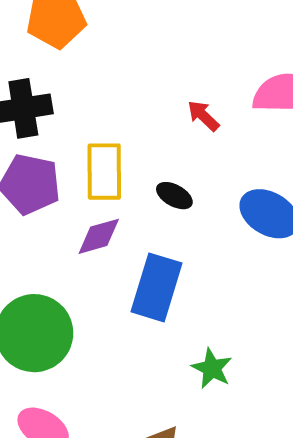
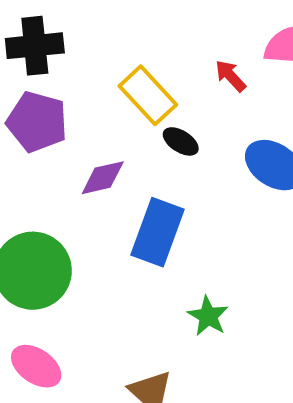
red arrow: (203, 116) -> (231, 76), moved
yellow rectangle: (104, 172) -> (148, 95), moved, turned -46

